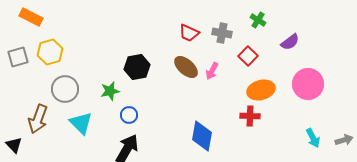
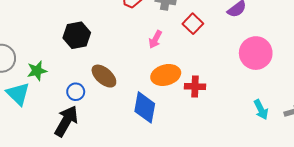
brown ellipse: (186, 67) -> (104, 76), moved
orange ellipse: (261, 90) -> (166, 75), moved
green star: (110, 91) -> (37, 71), moved
blue circle: (129, 115) -> (76, 92), moved

